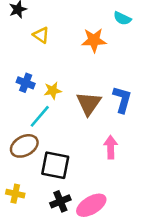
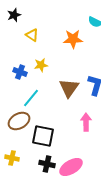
yellow star: (53, 91) -> (41, 65), moved
black cross: (60, 201) -> (47, 164), turned 35

